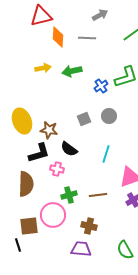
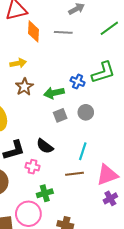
green arrow: (72, 71) -> (54, 93), moved
blue cross: (101, 86) -> (78, 82), turned -32
brown star: (49, 130) -> (24, 87), moved, turned 30
brown line: (98, 195) -> (75, 174), moved

